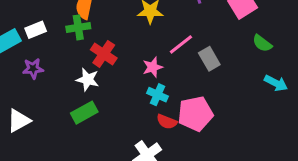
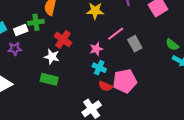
green cross: (78, 27) -> (36, 22), moved
white rectangle: (36, 30) -> (21, 30), moved
green semicircle: (262, 43) -> (172, 45), moved
green rectangle: (84, 113) -> (49, 79), turned 42

